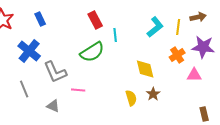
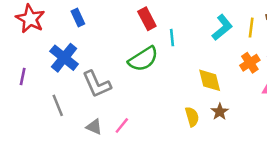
pink line: (78, 90) -> (122, 126), moved, turned -56

